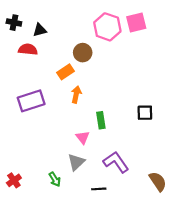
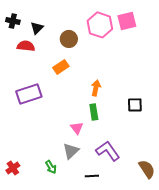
black triangle: (40, 30) -> (37, 28), turned -32
brown circle: (83, 53) -> (69, 39), moved
orange arrow: (76, 94) -> (96, 88), moved

